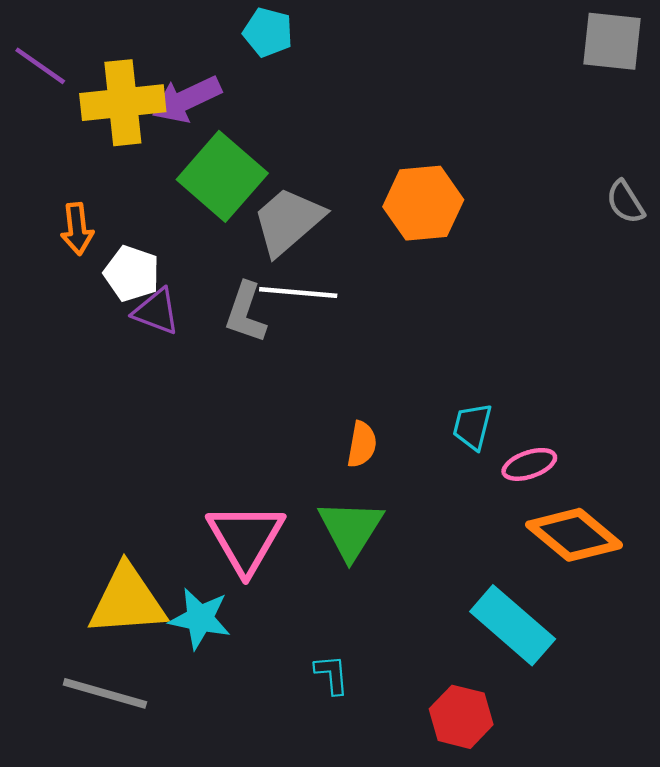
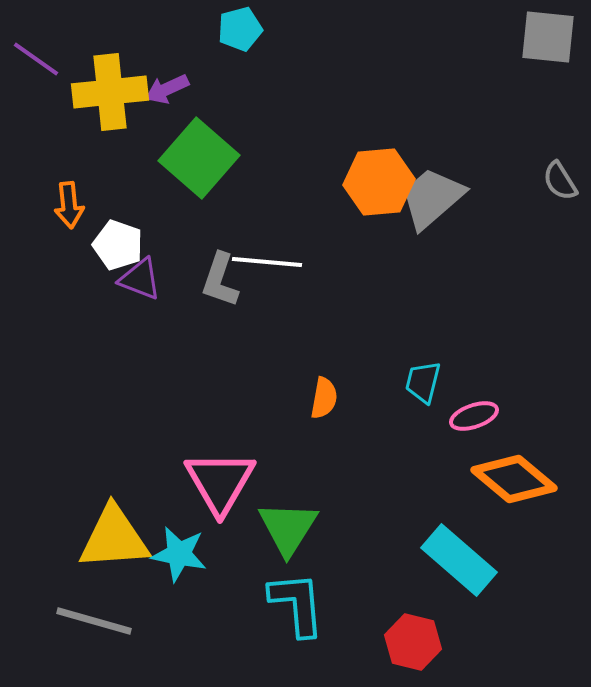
cyan pentagon: (268, 32) -> (240, 29), turned -30
purple arrow: (186, 99) -> (167, 89), size x0.7
gray trapezoid: (288, 221) -> (432, 198), moved
green triangle: (351, 529) -> (288, 528), moved
cyan L-shape: (332, 674) -> (297, 604), size x1.8

